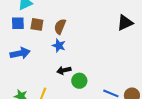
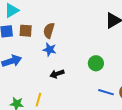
green circle: (79, 81) -> (96, 63), moved

